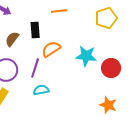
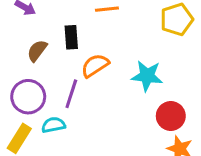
red circle: (111, 68) -> (171, 116), moved
cyan semicircle: (41, 90) -> (53, 125), moved

